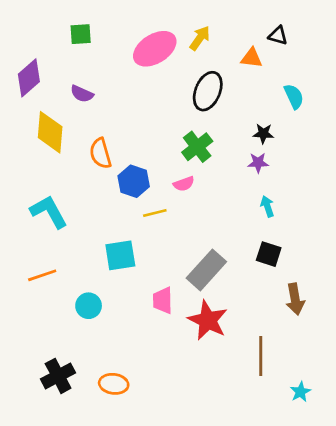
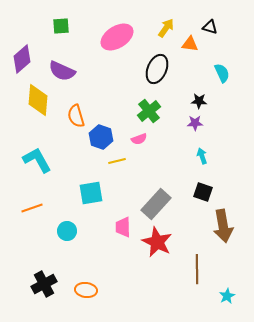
yellow arrow: (200, 38) -> (166, 28), moved
purple semicircle: (82, 94) -> (62, 71), size x1.5
brown arrow: (295, 299) -> (223, 226), size x1.4

